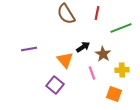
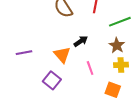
purple line: (29, 49) -> (24, 53), moved
brown star: (103, 54) -> (117, 45), moved

